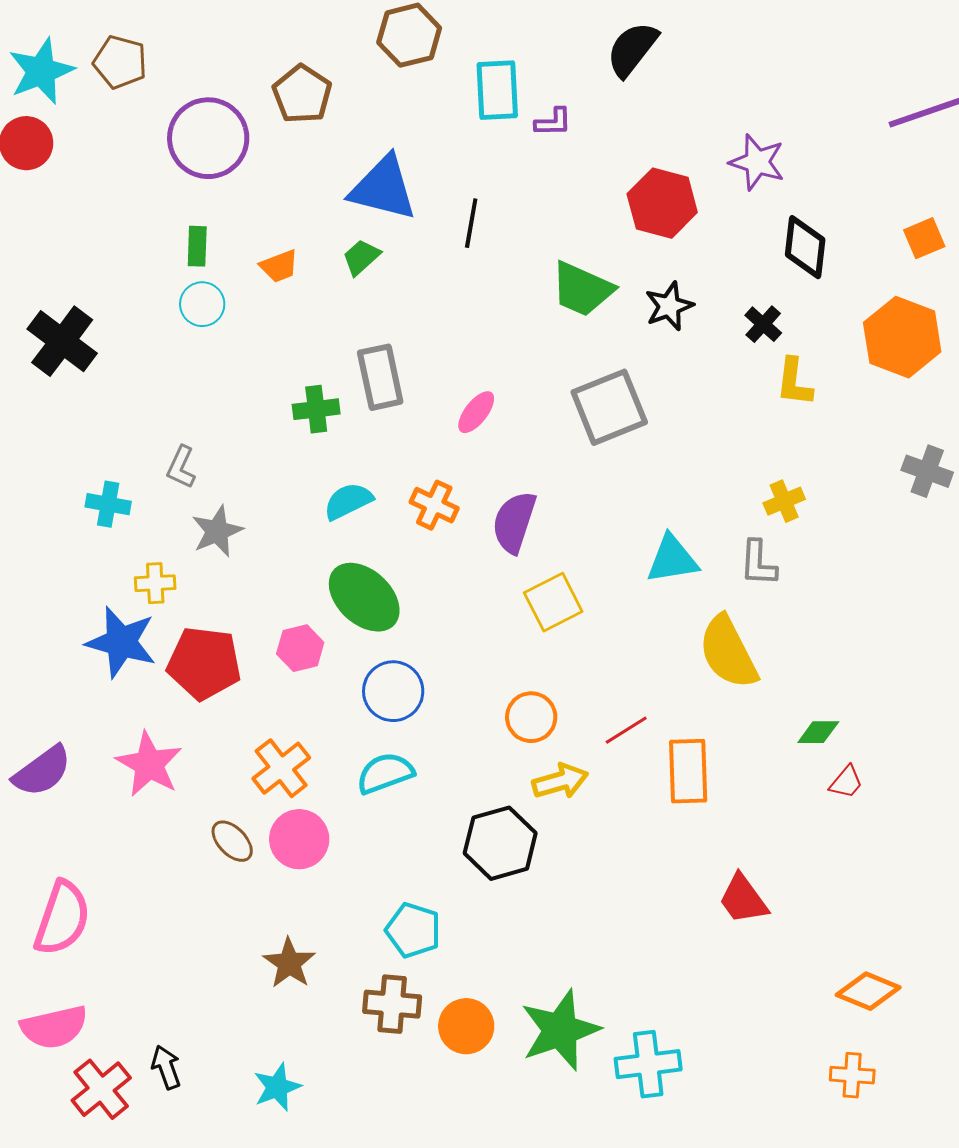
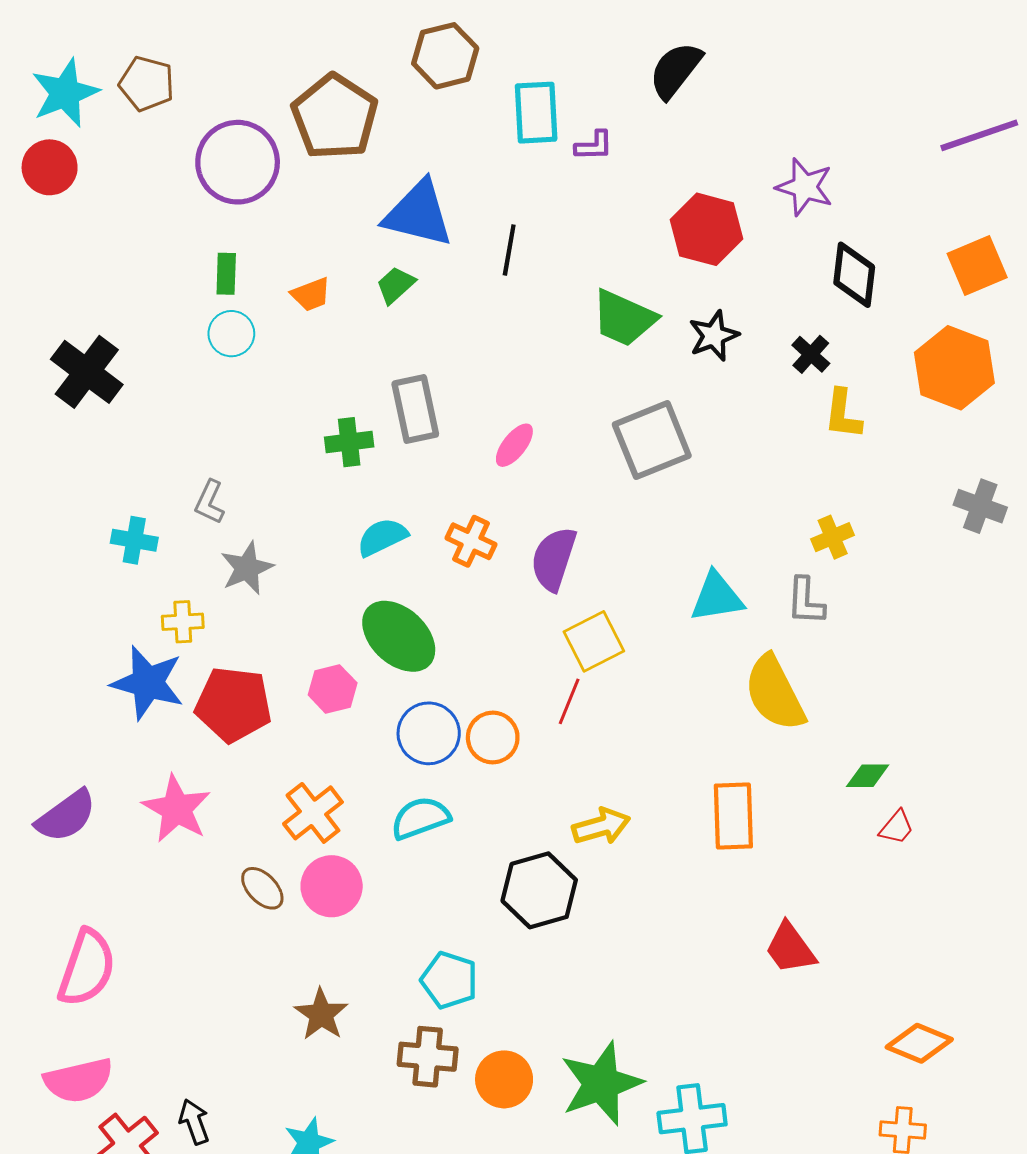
brown pentagon: (302, 94) -> (335, 117), size x1.4
orange square: (924, 238) -> (977, 265), size x1.4
orange circle: (531, 717) -> (493, 737), moved
red line: (626, 730) -> (569, 701), moved, turned -36

